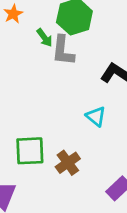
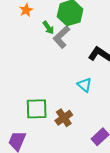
gray L-shape: (63, 51) -> (61, 37), turned 40

